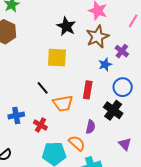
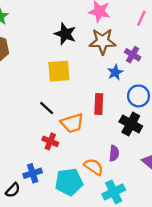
brown star: (97, 37) -> (103, 41), turned 30
blue cross: (16, 116) -> (33, 173), moved
red cross: (40, 125) -> (50, 141), moved
purple semicircle: (90, 127) -> (114, 153), moved

